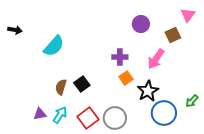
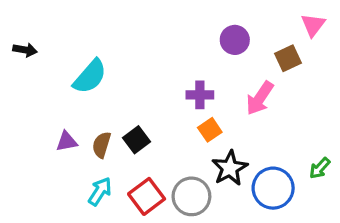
black star: (148, 91) -> (230, 168), moved
purple triangle: (40, 114) -> (67, 141), moved

